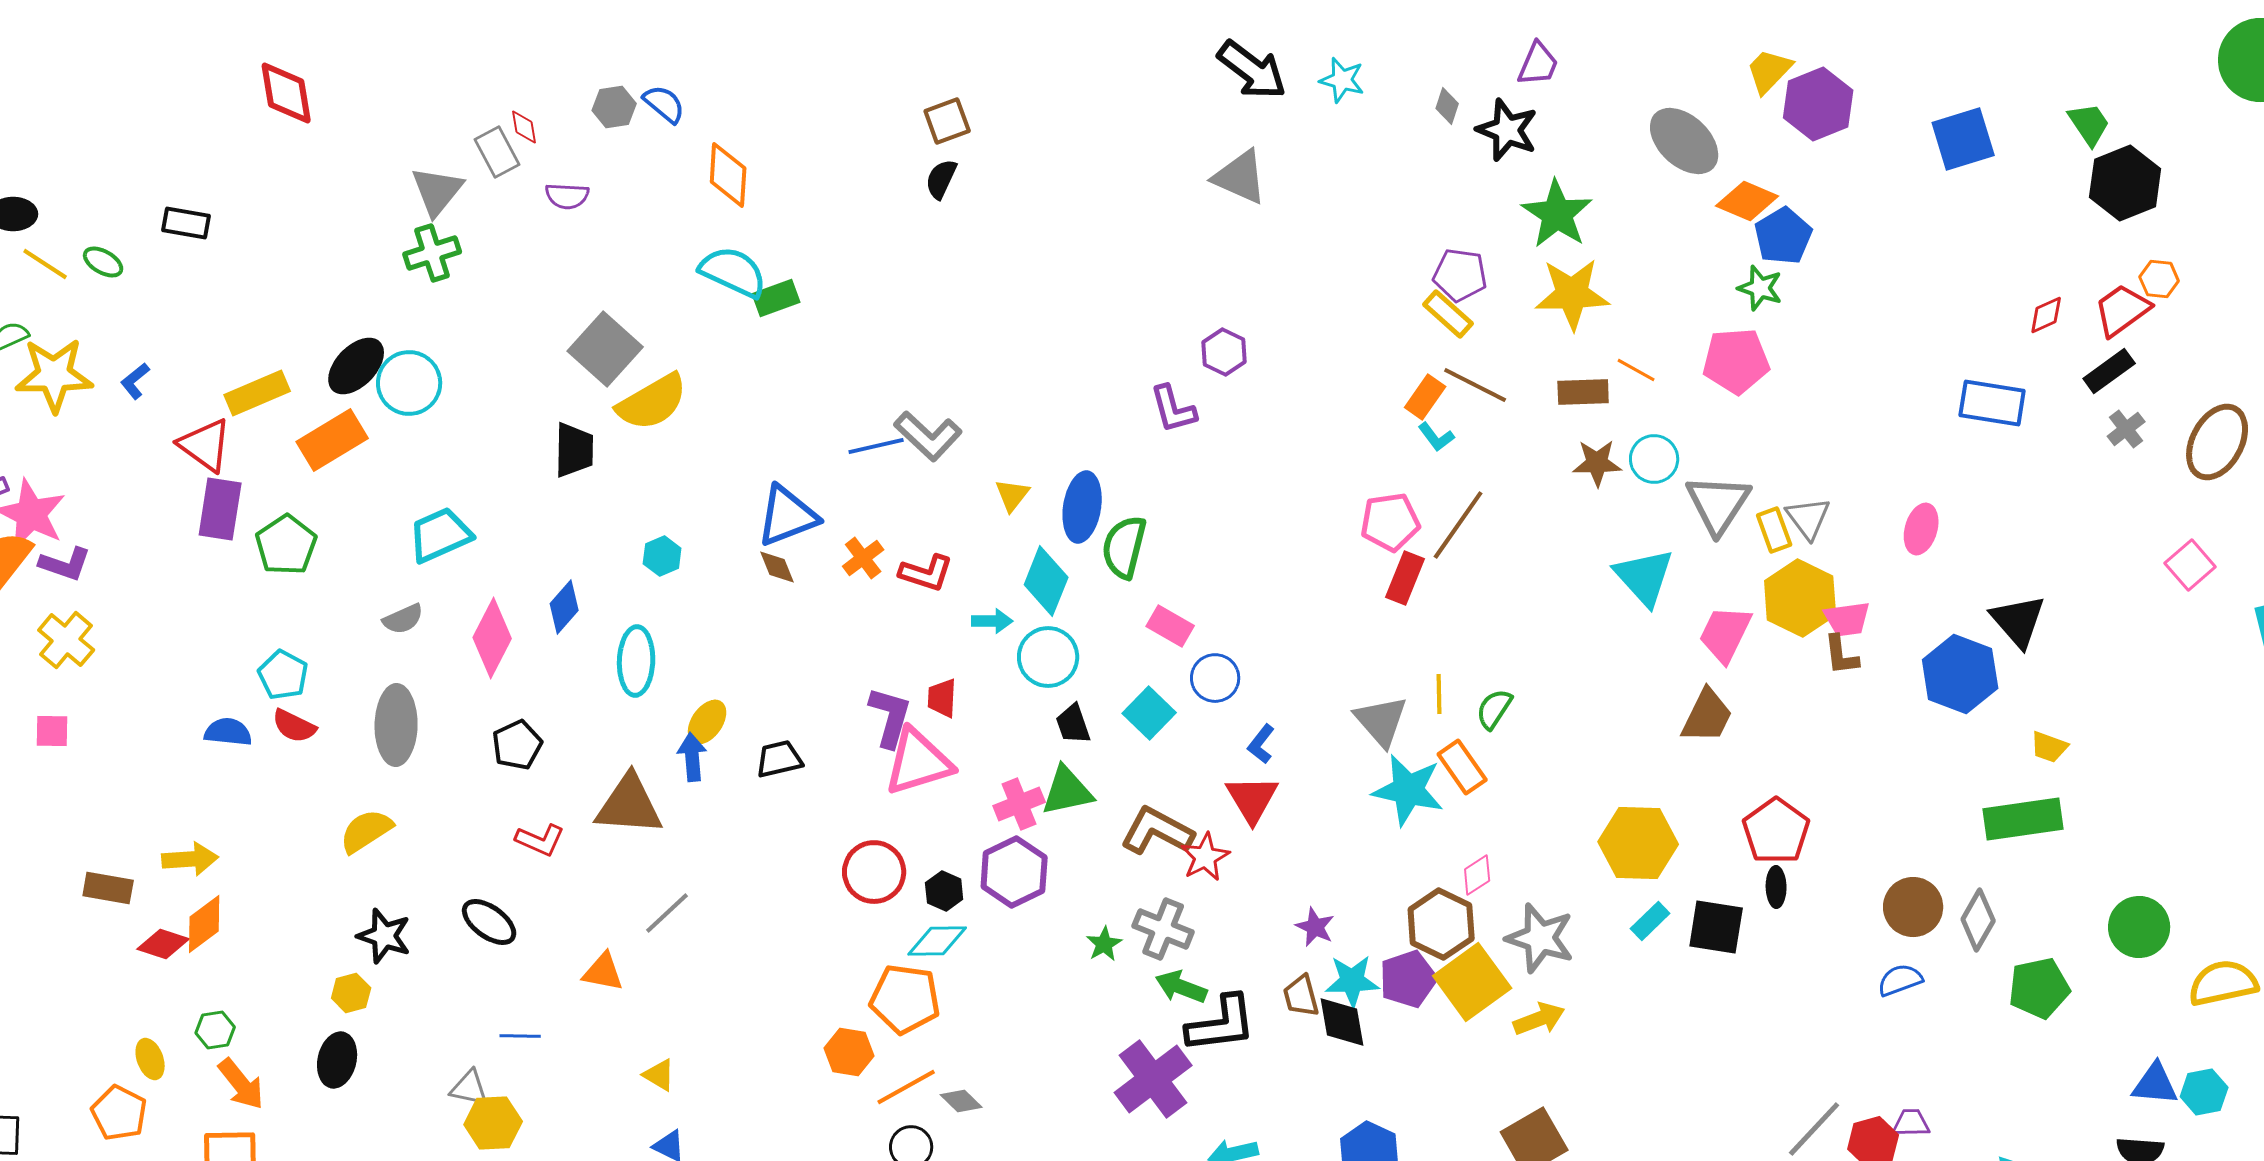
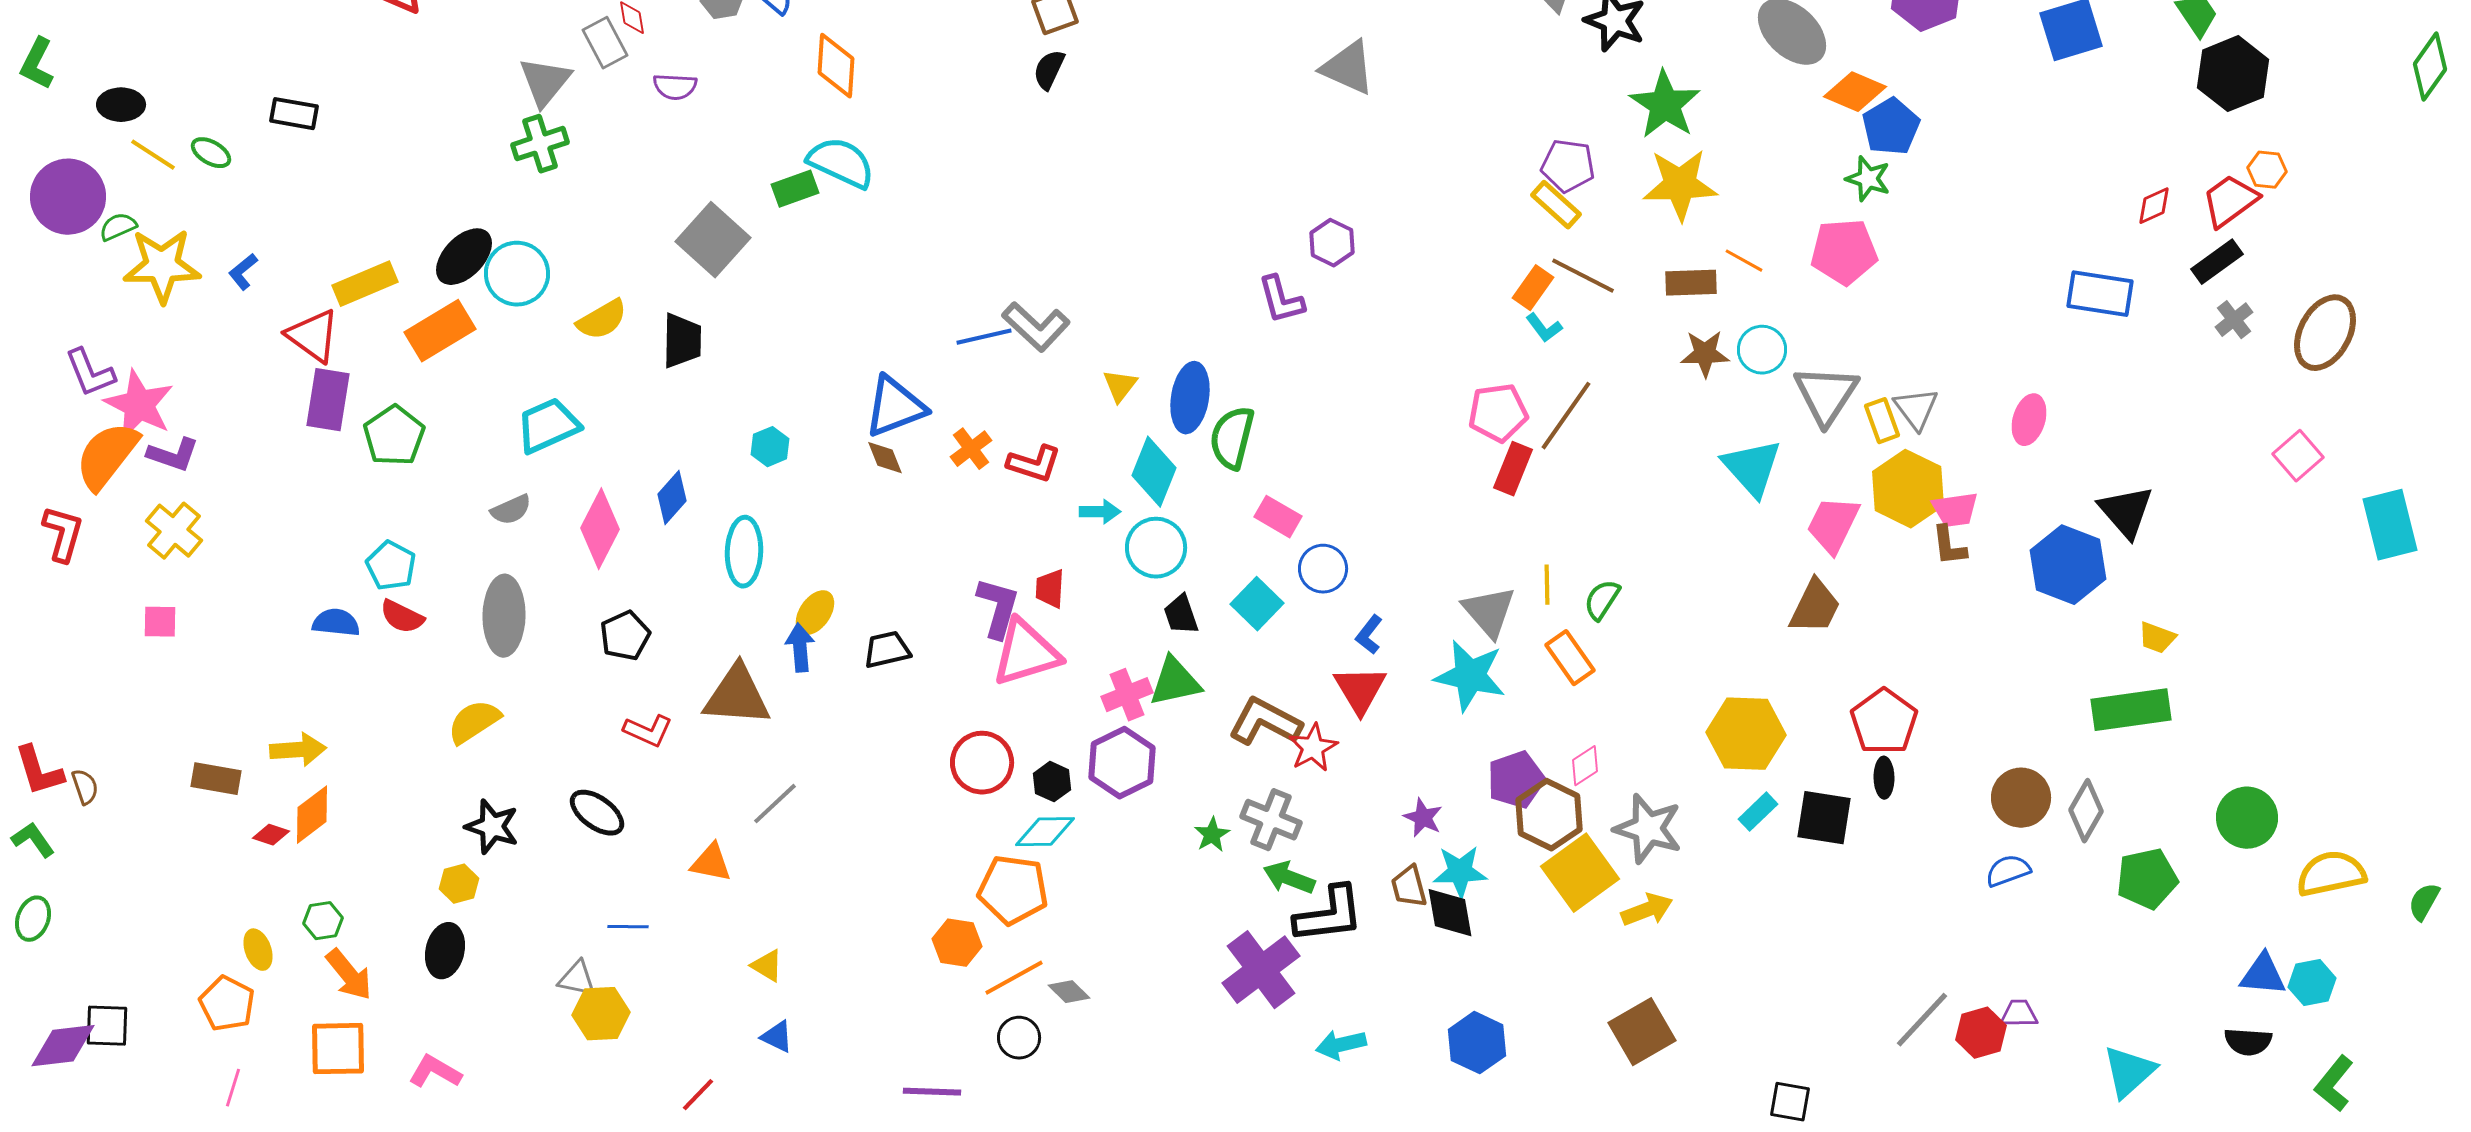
green rectangle: (776, 298) -> (795, 189), moved
yellow semicircle: (652, 402) -> (602, 320), moved, size x0.7
cyan star: (1408, 790) -> (1470, 676), moved
red diamond: (163, 944) -> (271, 835), size x0.7
purple pentagon: (1408, 979) -> (1516, 780), moved

